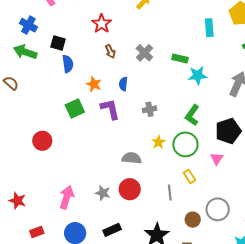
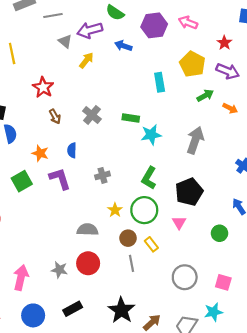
brown circle: (193, 220) -> (128, 238), moved

